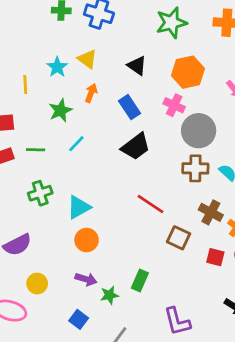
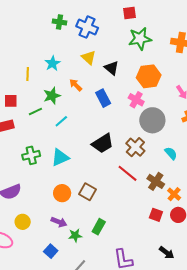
yellow triangle: (87, 59) -> (89, 58), moved
orange arrow: (91, 93) -> (76, 85), turned -72
black trapezoid: (136, 147) -> (103, 143), moved
green line: (36, 150) -> (35, 112), moved, turned -32
brown cross: (195, 168) -> (135, 147), moved, turned 36
red line: (150, 204) -> (128, 173), moved
cyan triangle: (79, 207) -> (60, 158), moved
brown square: (178, 238) -> (88, 192), moved

